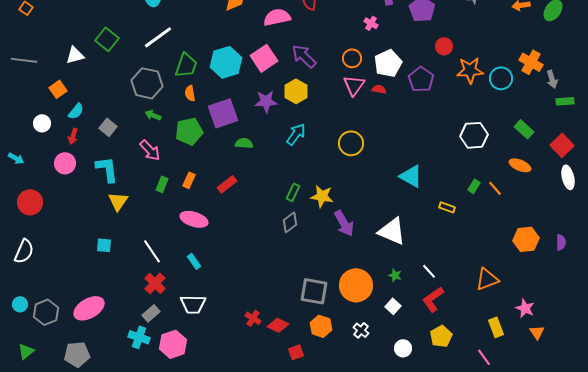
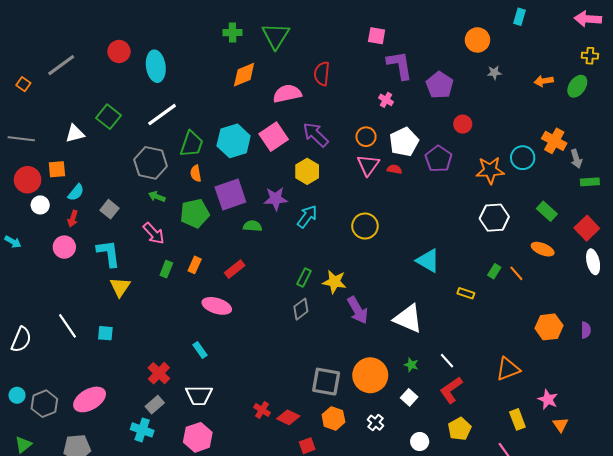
orange star: (470, 70) -> (490, 170), moved
orange square: (58, 89) -> (57, 169), turned 30
purple star: (266, 101) -> (276, 199), moved
red circle: (30, 202) -> (28, 180), moved
pink ellipse: (194, 219) -> (217, 306), moved
white line: (152, 251) -> (67, 326), moved
pink hexagon: (173, 344) -> (198, 437), moved

